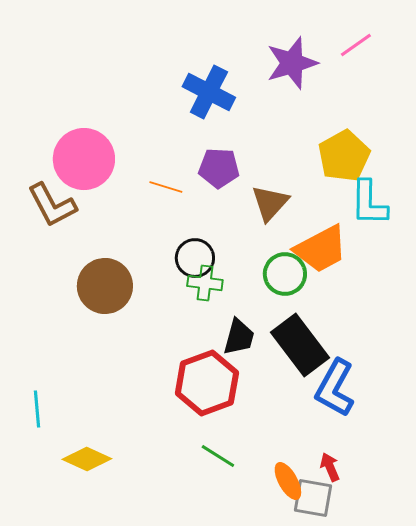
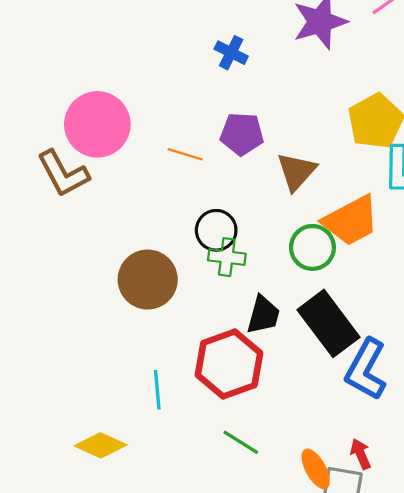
blue cross: (209, 92) -> (231, 53), size x0.6
brown circle: (105, 286) -> (148, 280), moved
cyan line: (37, 409) -> (157, 390), moved

